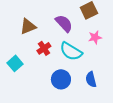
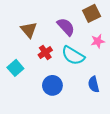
brown triangle: (28, 26) -> (29, 30), turned -48
blue circle: (61, 79) -> (52, 85), moved

